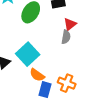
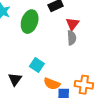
cyan square: (28, 54) -> (37, 65), size x0.6

